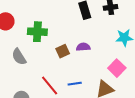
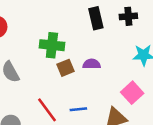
green cross: (37, 32) -> (52, 45), moved

